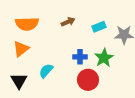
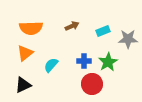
cyan semicircle: (46, 71) -> (51, 65), moved
black triangle: (19, 81) -> (23, 85), turned 36

